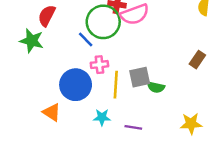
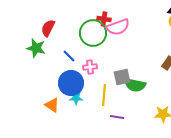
blue line: (86, 39) -> (69, 56), moved
yellow line: (116, 85) -> (104, 95), moved
green semicircle: (156, 87) -> (135, 85), size x1.5
cyan star: (102, 117) -> (76, 98), moved

